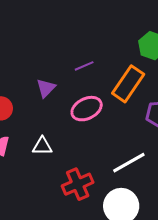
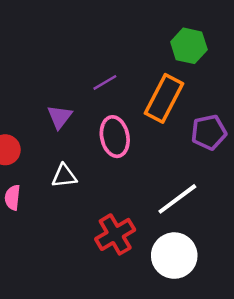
pink ellipse: (87, 109) -> (115, 137), turned -68
white triangle: (42, 146) -> (64, 176), moved

